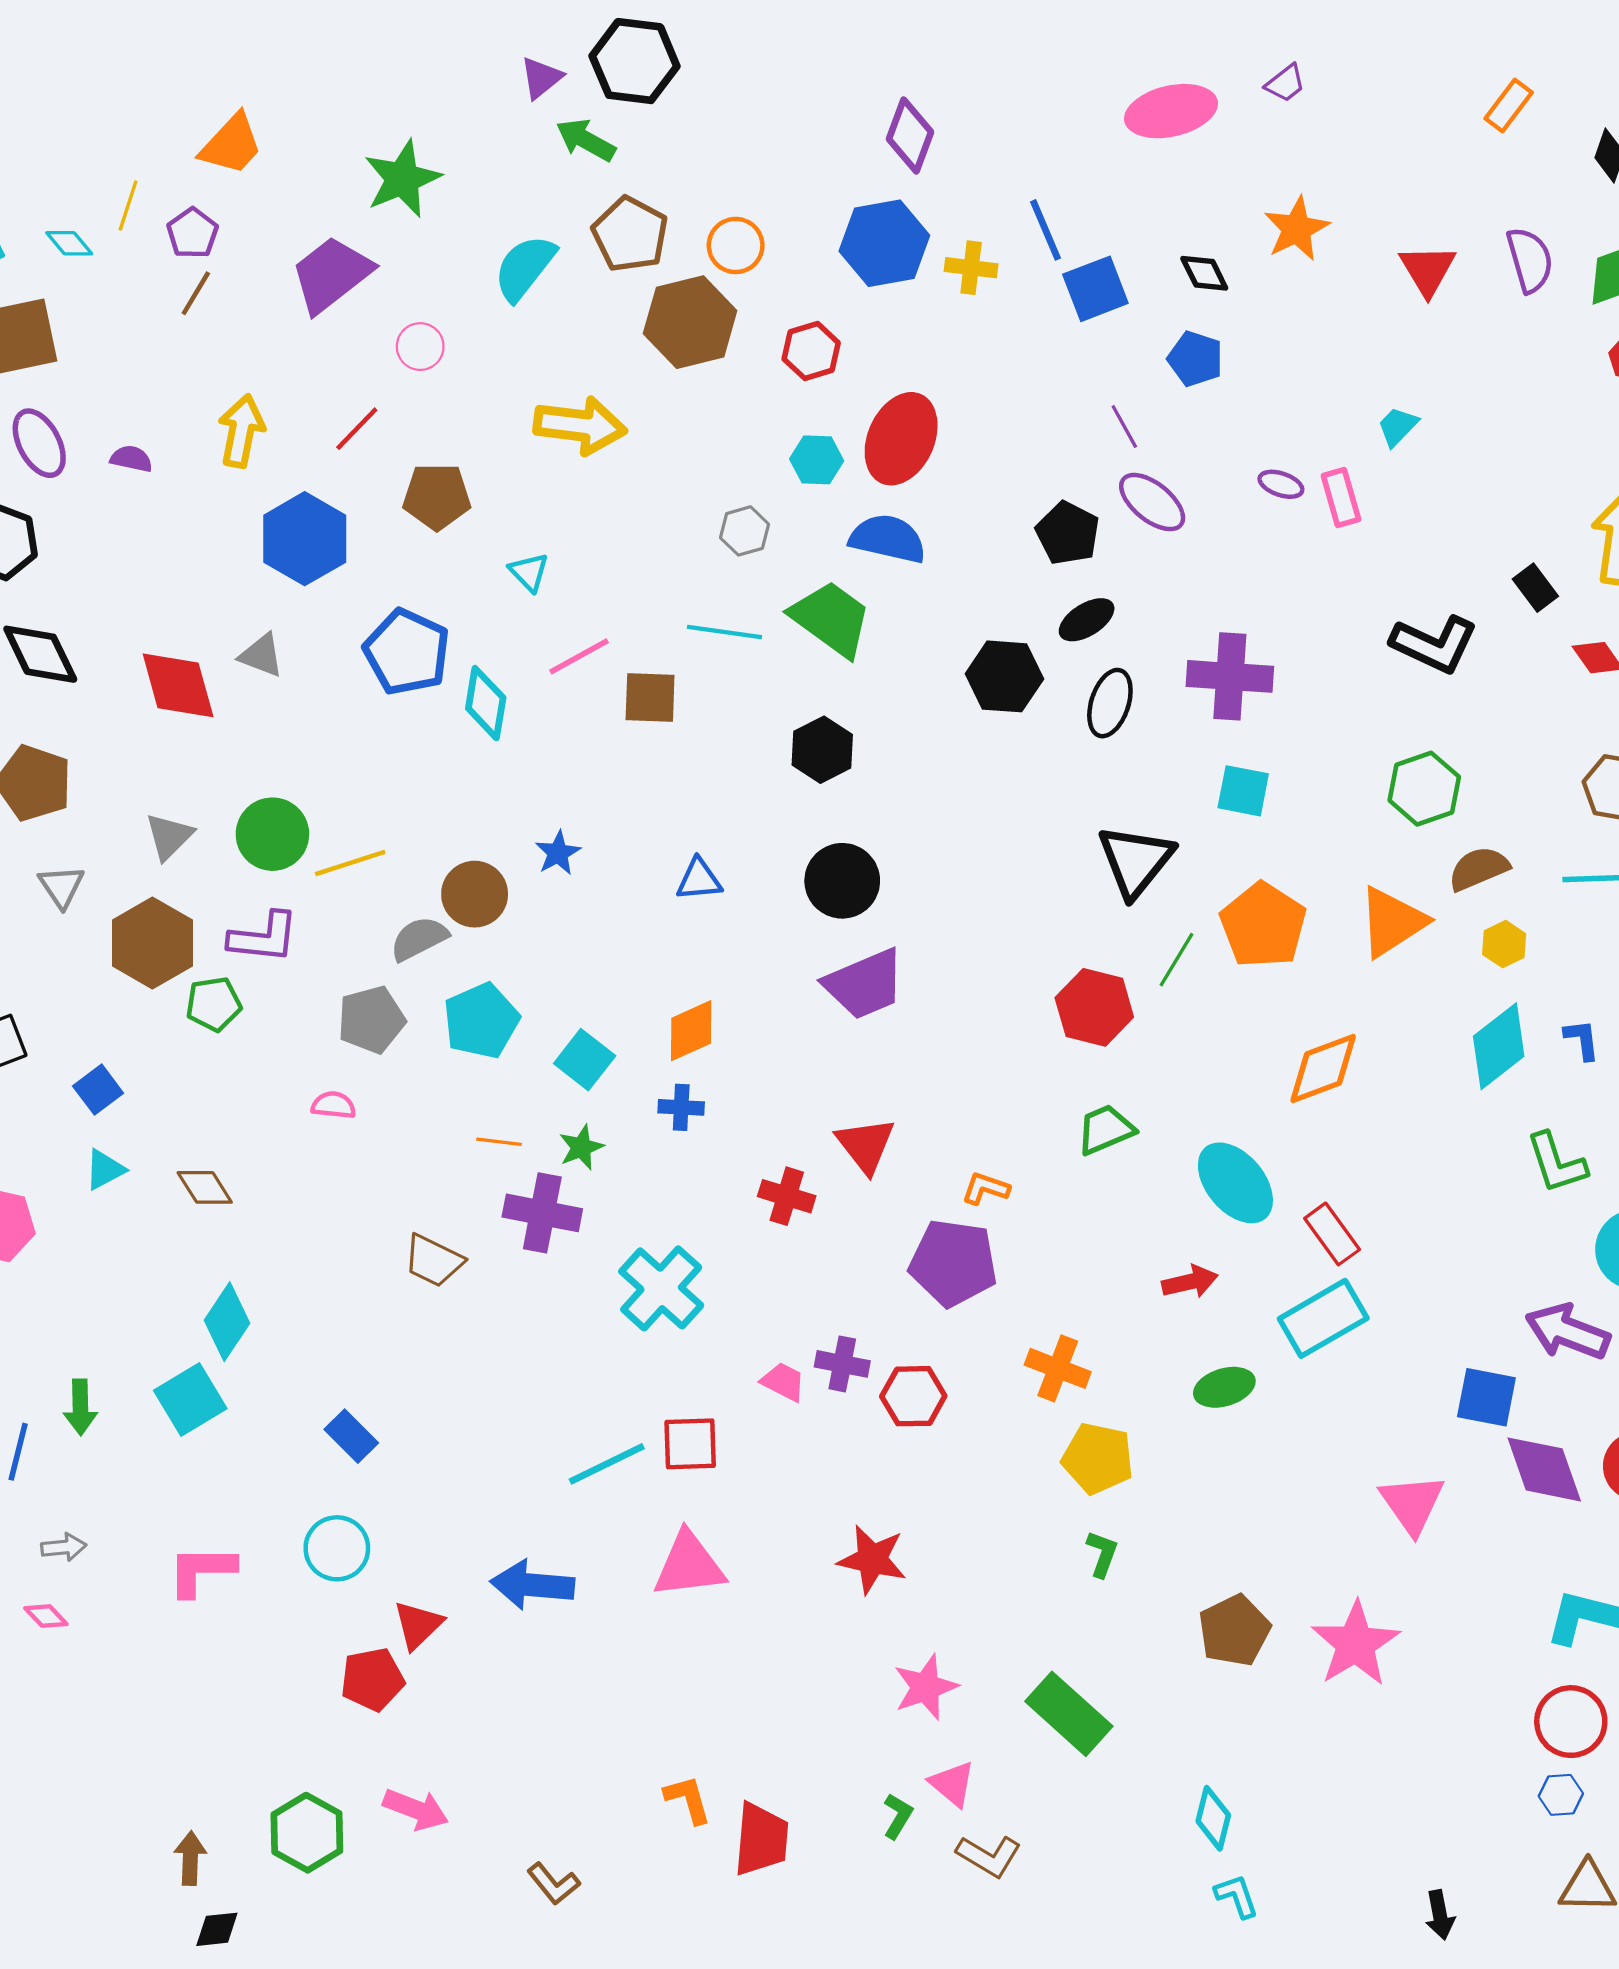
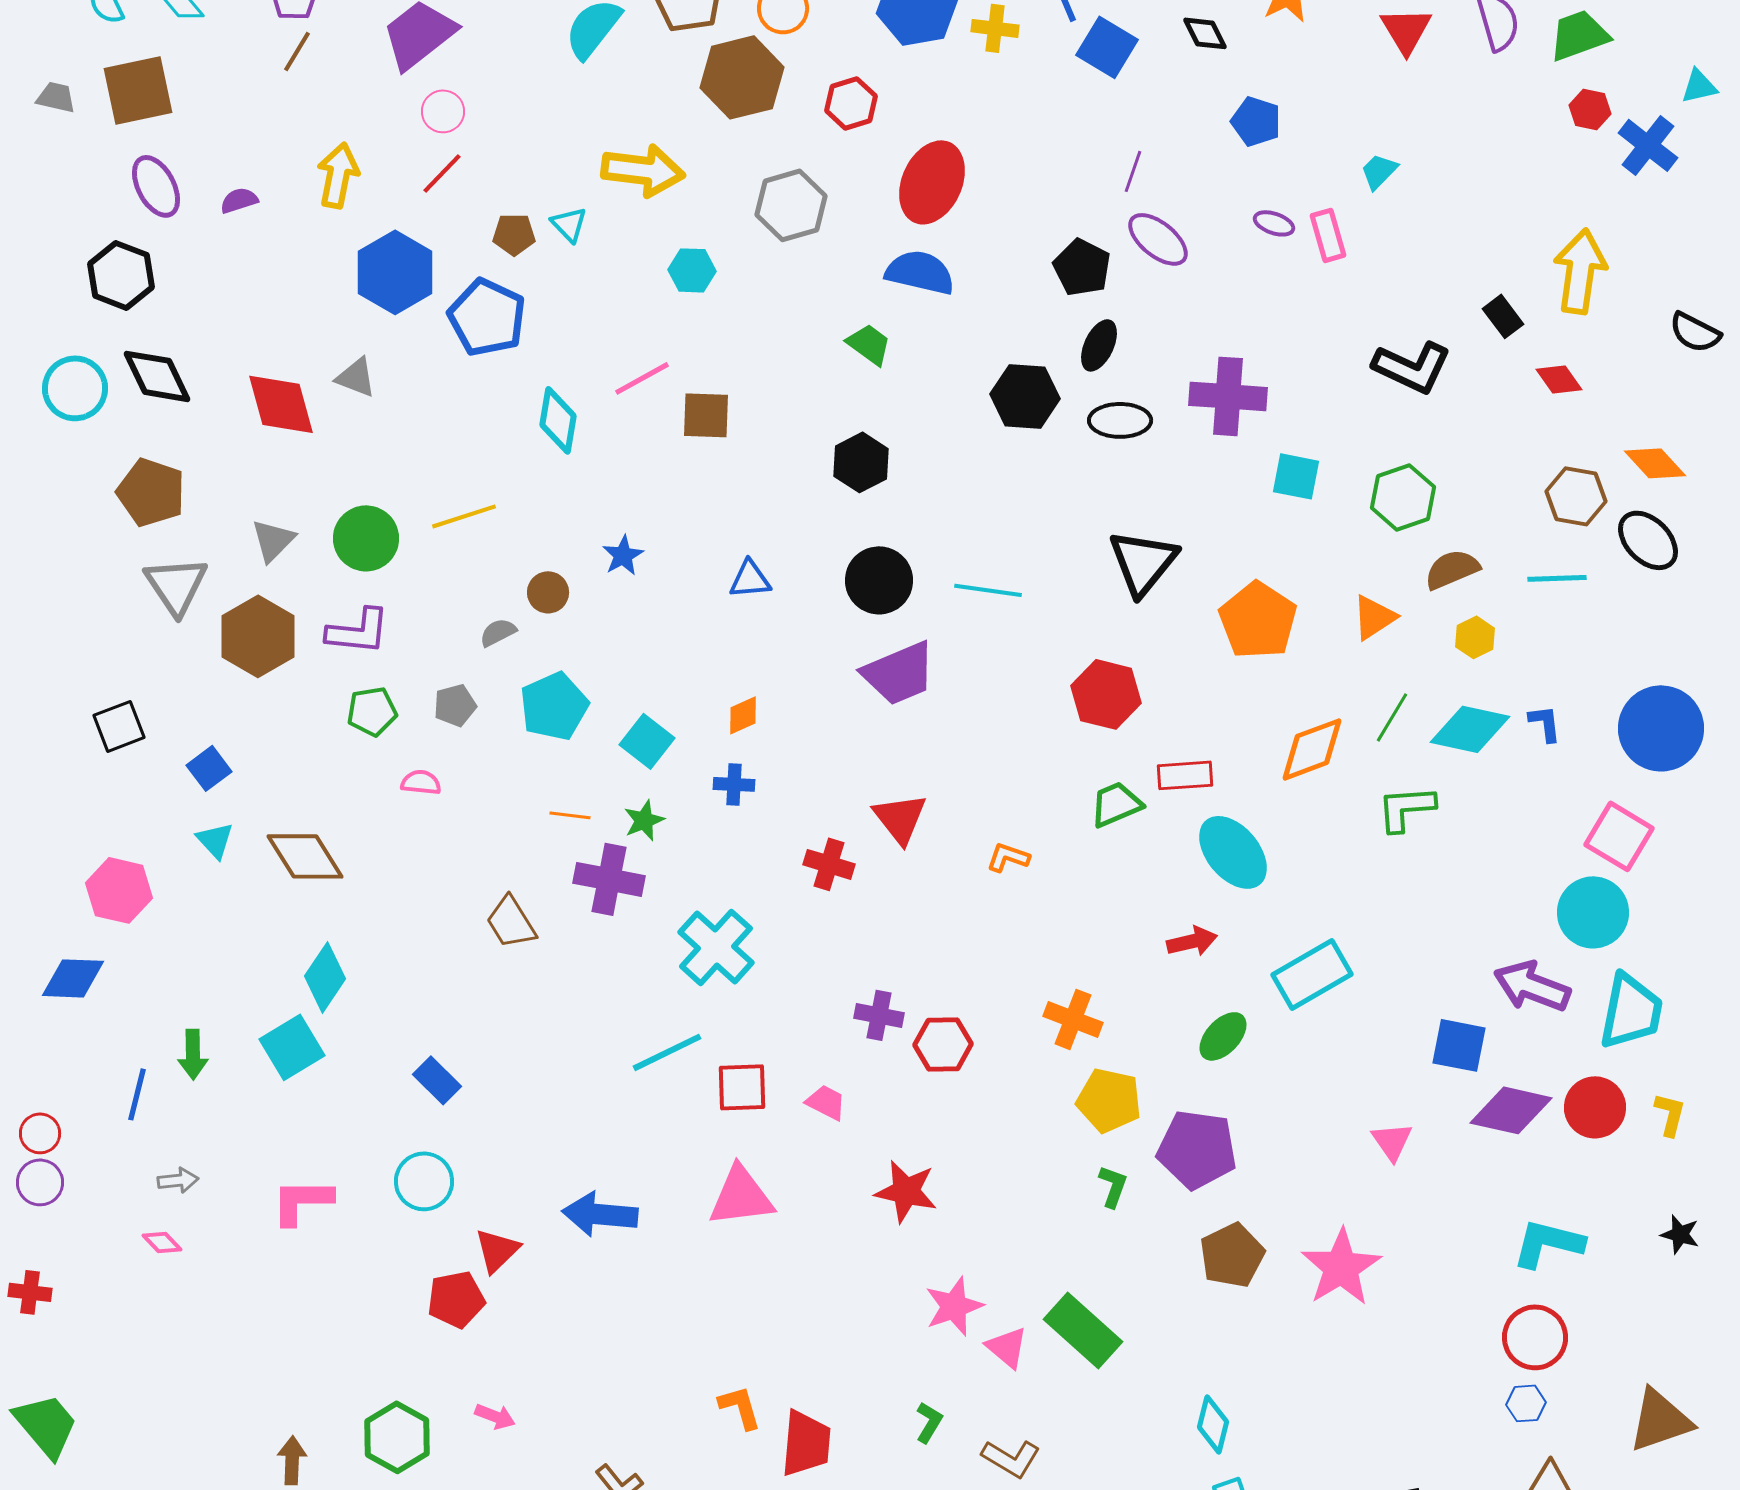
blue square: (1095, 289) -> (1107, 47), turned -38
pink circle: (420, 347) -> (443, 111), moved
blue pentagon: (1195, 359) -> (1256, 121), moved
purple line: (1124, 427) -> (1133, 171), turned 48
purple semicircle: (131, 459) -> (239, 200), turned -30
cyan hexagon: (817, 460) -> (692, 270), moved
brown pentagon: (437, 496) -> (514, 234), size x0.7
gray hexagon: (744, 531) -> (791, 205), moved, size x1.6
cyan triangle: (529, 572) -> (569, 224), moved
green trapezoid: (831, 619) -> (869, 344), size x0.6
black ellipse: (1087, 620) -> (1099, 345), turned -33
cyan line: (724, 632) -> (988, 590), moved
blue pentagon: (407, 652) -> (487, 317), moved
black ellipse: (1110, 703) -> (1120, 420), turned 72
cyan square: (1243, 791) -> (1296, 476), moved
yellow line: (350, 863) -> (464, 516), moved
gray triangle: (61, 886) -> (176, 585), size x1.5
brown circle: (475, 894) -> (548, 592), size x0.7
orange triangle: (1392, 922) -> (1374, 617), size x0.7
gray semicircle: (419, 939) -> (498, 632), size x0.7
green line: (1177, 960) -> (1392, 717), moved
green pentagon: (214, 1004) -> (372, 711), moved
gray pentagon: (371, 1020) -> (455, 705), size x0.7
orange diamond: (691, 1031) -> (743, 715), size x0.7
cyan diamond: (1499, 1046) -> (1470, 729), turned 50
green L-shape: (1556, 1163) -> (1406, 808), moved, turned 104
cyan triangle: (105, 1170) -> (215, 840), turned -45
brown diamond: (205, 1187) -> (305, 856), size x1.5
red rectangle: (1332, 1234) -> (1185, 775), moved, turned -58
brown trapezoid: (433, 1261) -> (511, 922), turned 32
purple pentagon: (953, 1263) -> (1197, 1149), moved
pink trapezoid: (783, 1382) -> (826, 1102), moved
green ellipse: (1224, 1387) -> (1223, 1036), turned -30
cyan line: (607, 1464) -> (667, 1052), moved
purple diamond: (1544, 1469) -> (1511, 1110), turned -58
pink triangle: (1412, 1504) -> (1392, 1141), size x0.7
pink triangle: (952, 1784) -> (1007, 1347), moved
pink arrow: (416, 1809) -> (495, 1416), size x0.7

